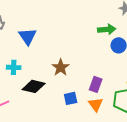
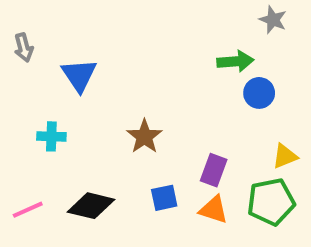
black diamond: (34, 86) -> (91, 206), moved
orange triangle: (96, 104) -> (214, 210), turned -35

